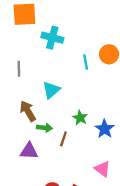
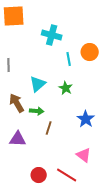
cyan cross: (52, 38) -> (52, 35), moved
green star: (80, 118) -> (66, 88), moved
green arrow: (45, 128) -> (37, 111), moved

